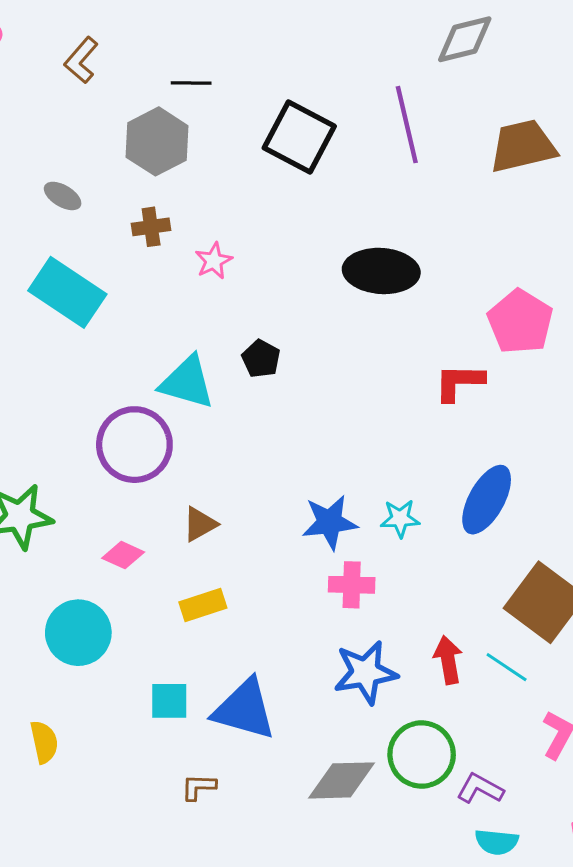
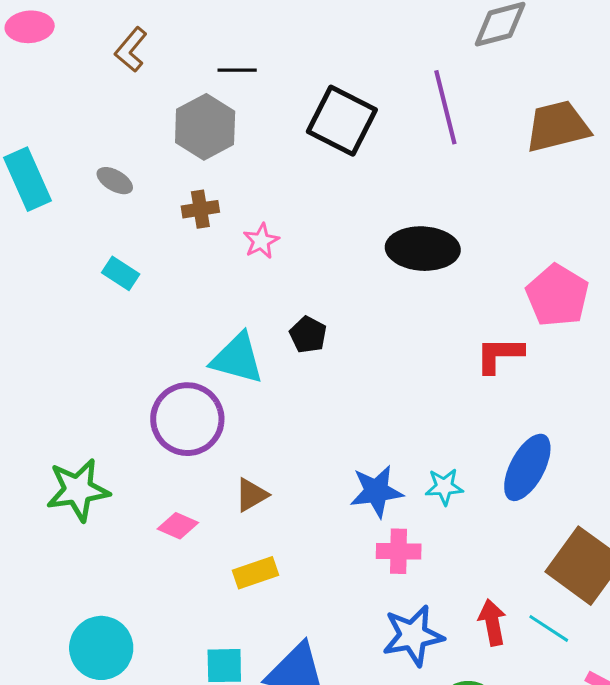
cyan rectangle: (67, 292) -> (121, 273), size x0.5
cyan circle: (78, 633) -> (101, 648), moved

